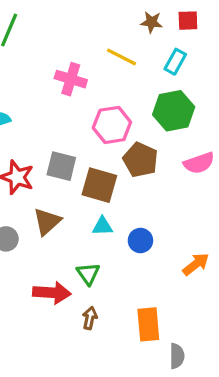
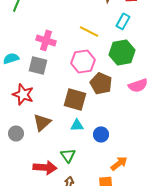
yellow line: (121, 57) -> (89, 31), moved
pink cross: (71, 79) -> (46, 40), moved
gray square: (61, 166) -> (38, 65), moved
orange arrow: (196, 264) -> (119, 163), moved

